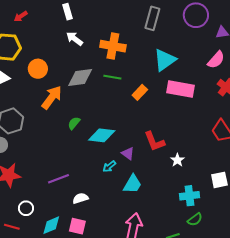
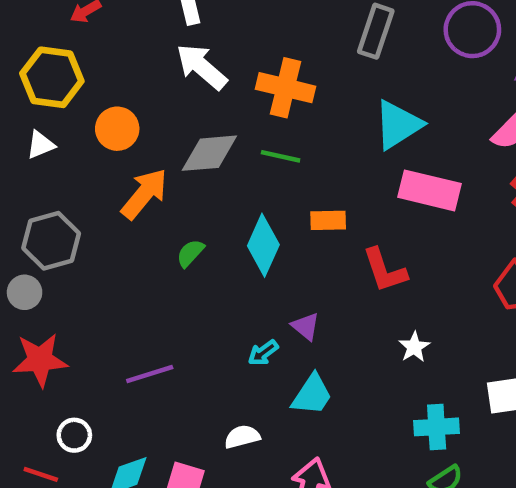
white arrow: (75, 39) -> (202, 67), size x1.4
orange rectangle: (140, 92) -> (328, 220), moved, turned 42
cyan diamond: (102, 135) -> (263, 245), moved, turned -76
red L-shape: (154, 141) -> (385, 270), moved
white semicircle: (80, 198) -> (242, 437), moved

